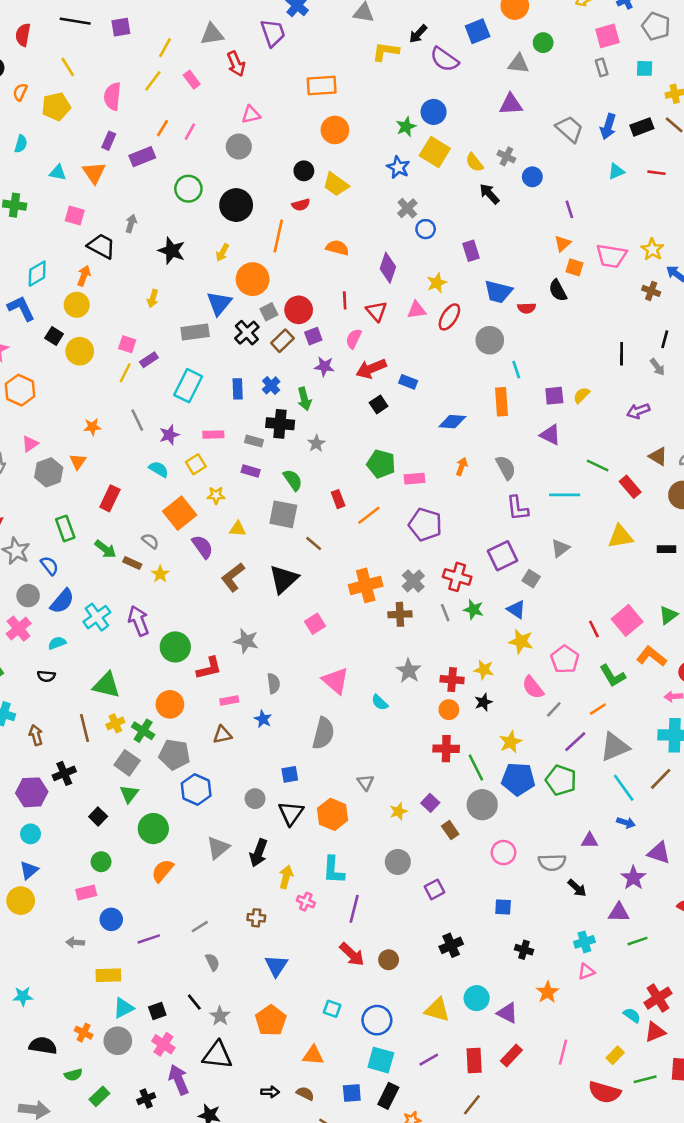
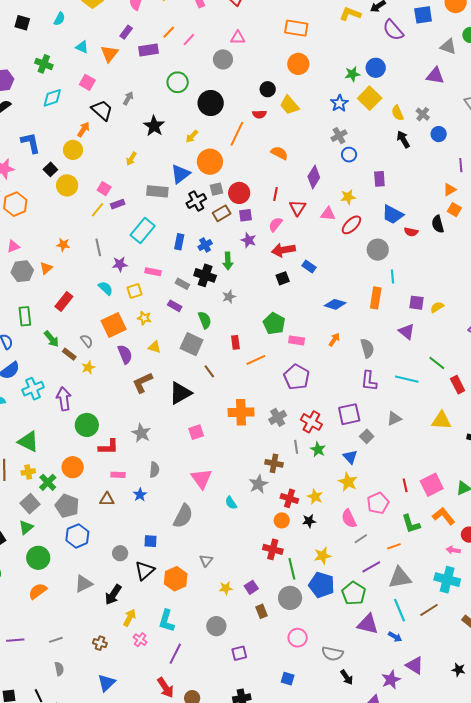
cyan diamond: (37, 274) -> (52, 98), moved
brown cross: (400, 614) -> (274, 463), moved
purple triangle: (590, 840) -> (368, 624), moved, size x1.6

